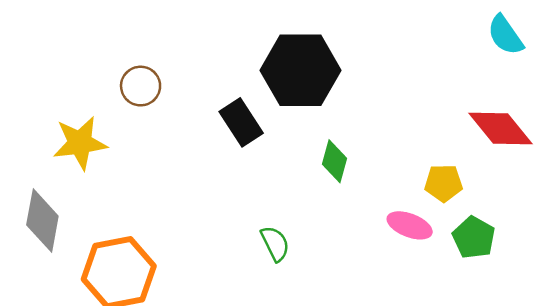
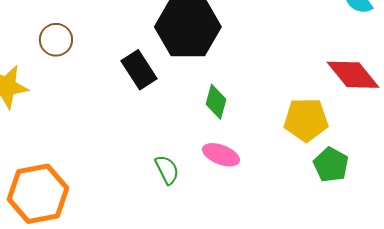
yellow pentagon: (444, 183) -> (306, 120), size x1.4
pink ellipse: (410, 225) -> (221, 155), moved

